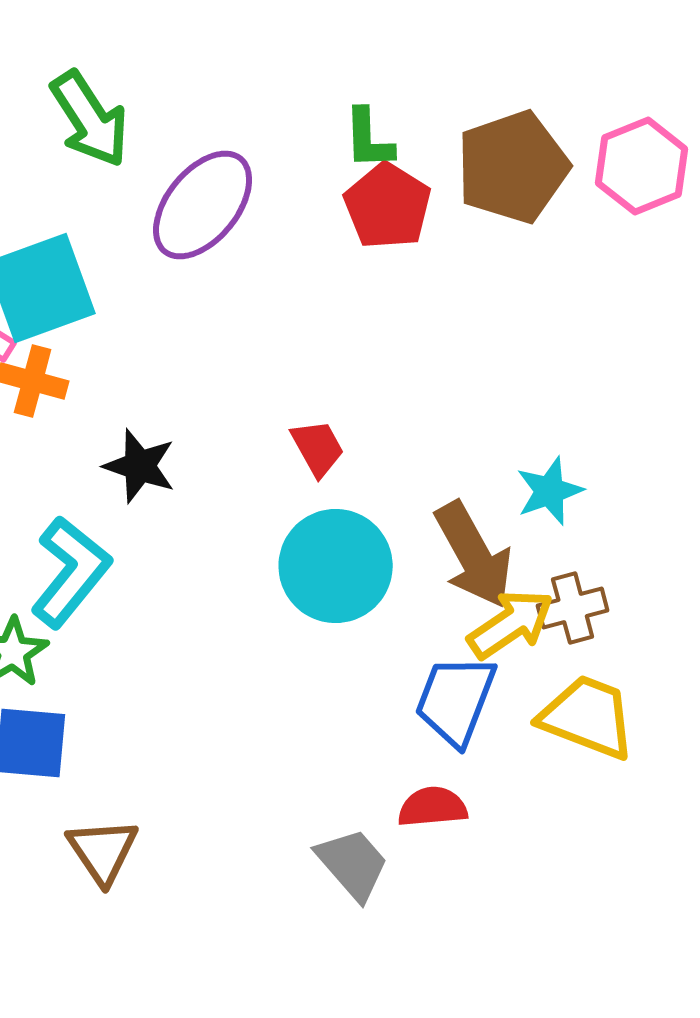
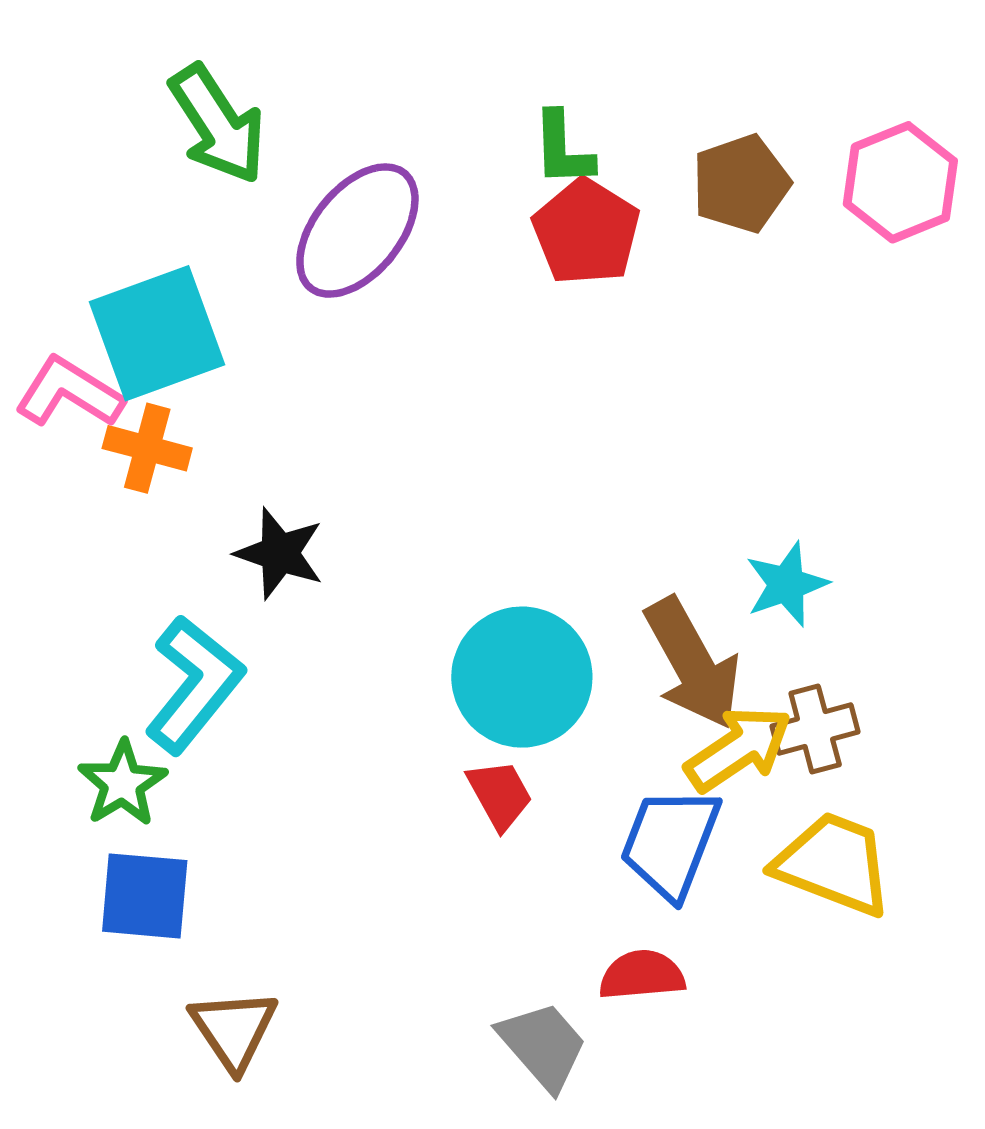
brown pentagon: (513, 167) -> (741, 184), size x0.7
red trapezoid: (318, 448) -> (500, 795), moved

